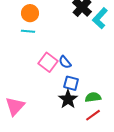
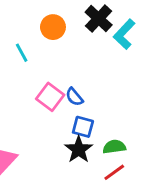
orange circle: (30, 13) -> (53, 27), moved
cyan line: (28, 31) -> (22, 53), turned 56

